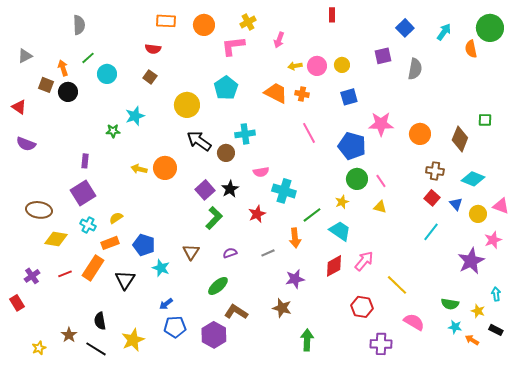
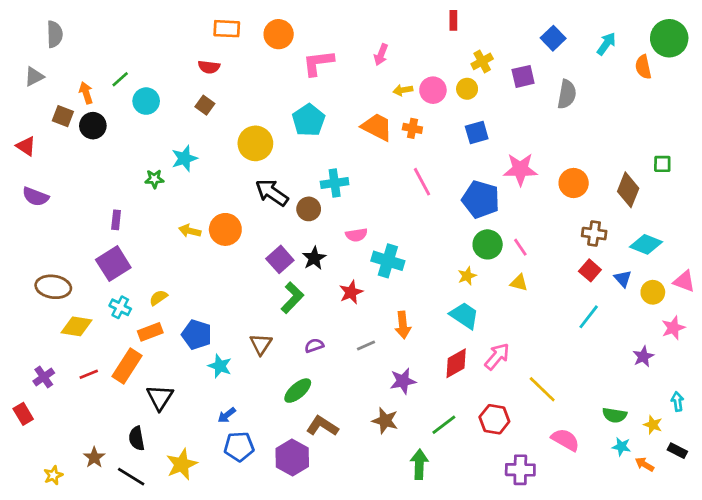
yellow cross: (248, 22) -> (482, 61), moved
gray semicircle: (79, 25) -> (55, 34), moved
green line: (312, 215) -> (444, 425), moved
purple star: (471, 261) -> (643, 356), size x0.6
black triangle: (125, 280) -> (160, 397), moved

